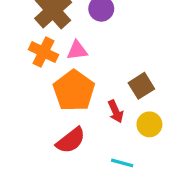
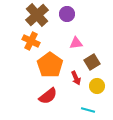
pink triangle: (77, 50) -> (76, 43), moved
cyan line: (122, 163) -> (88, 110), moved

